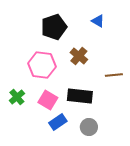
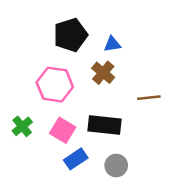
blue triangle: (98, 21) -> (112, 44), moved, turned -40

